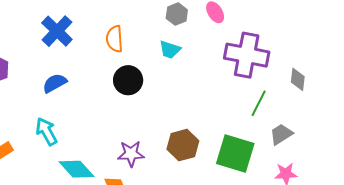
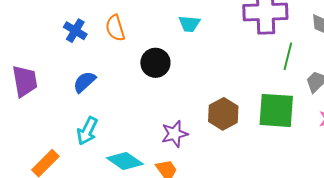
blue cross: (57, 31) -> (75, 31), size x0.7
orange semicircle: (115, 39) -> (115, 28), moved
cyan arrow: (47, 132) -> (87, 131), turned -112

